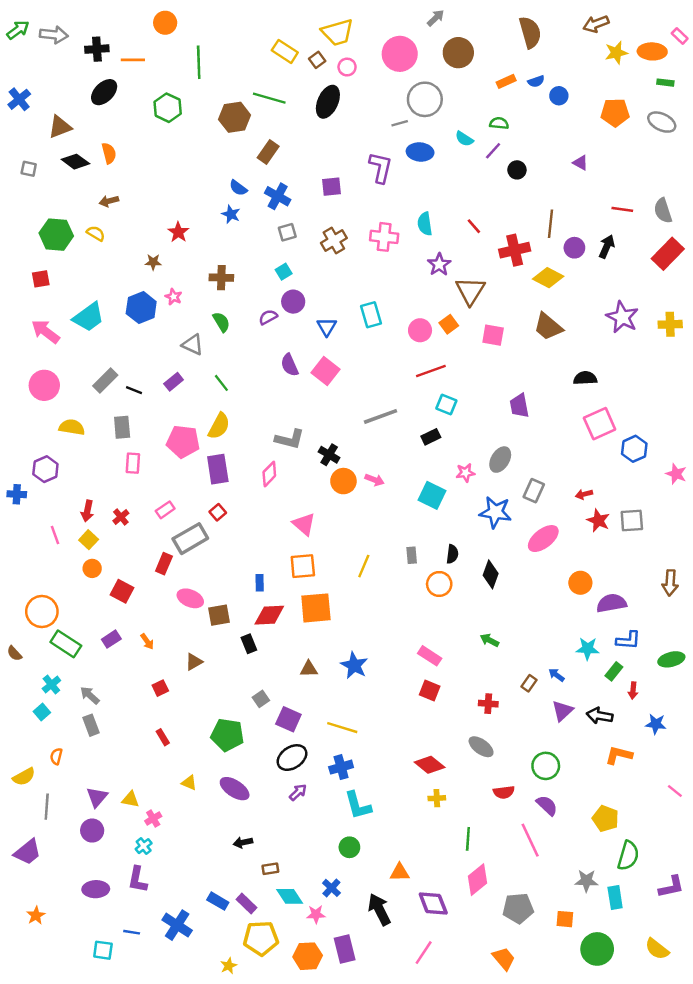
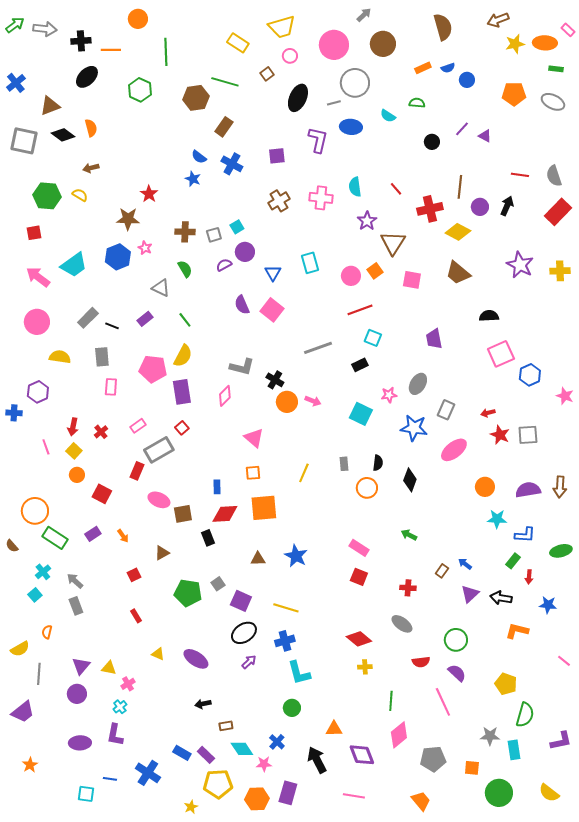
brown square: (317, 60) -> (267, 74), moved
black ellipse: (328, 102) -> (298, 98), moved
purple line: (493, 151) -> (462, 129), moved
gray square: (29, 169) -> (24, 141), size x2.0
gray square: (287, 232) -> (214, 235), moved
brown star: (153, 262) -> (128, 219), size x1.6
orange square: (303, 566) -> (253, 473), size x0.7
purple semicircle: (612, 603) -> (528, 490), moved
cyan star: (588, 649) -> (497, 519), moved
green pentagon: (227, 735) -> (188, 593), moved
purple rectangle: (345, 949) -> (288, 793), turned 30
pink line: (424, 953) -> (354, 796), turned 65

